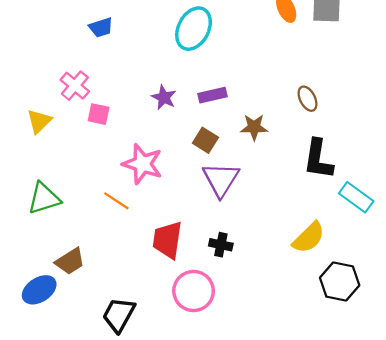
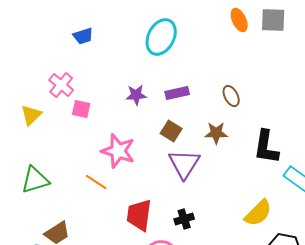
purple star: (164, 97) -> (136, 95), turned -30
brown ellipse: (308, 99) -> (231, 96), moved
brown star: (254, 127) -> (216, 133), moved
black cross: (221, 245) -> (184, 219), turned -30

